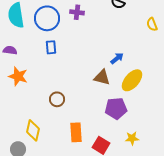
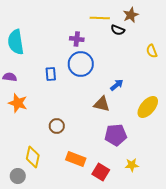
blue circle: (47, 18) -> (81, 64), moved
yellow ellipse: (132, 80) -> (148, 107), moved
orange rectangle: (76, 132) -> (76, 159), turned -66

